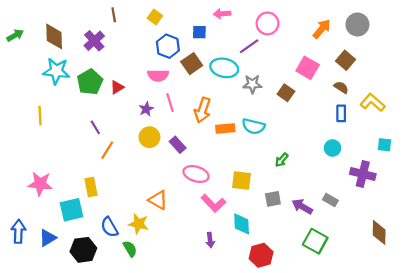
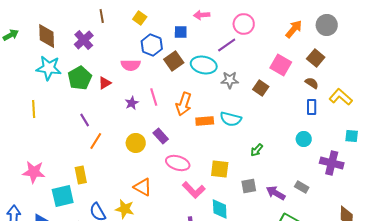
pink semicircle: (158, 75) -> (131, 65), moved
yellow circle: (149, 137) -> (136, 143), moved

